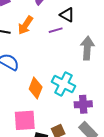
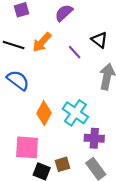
black triangle: (67, 15) -> (99, 40), moved
purple line: (56, 30) -> (75, 52), turned 56

